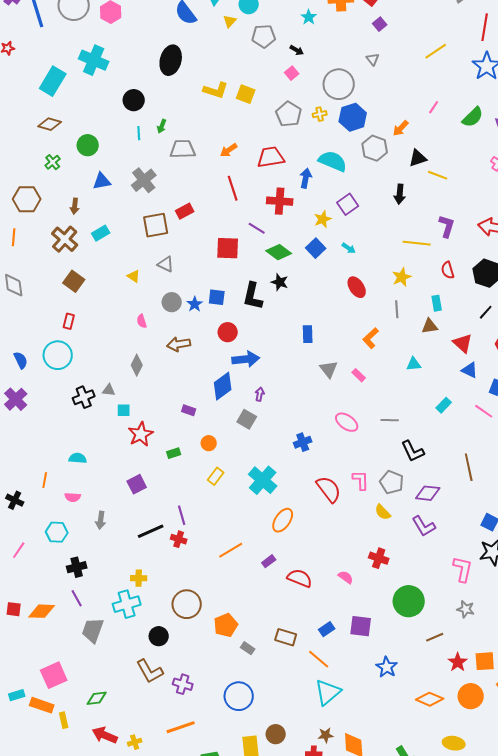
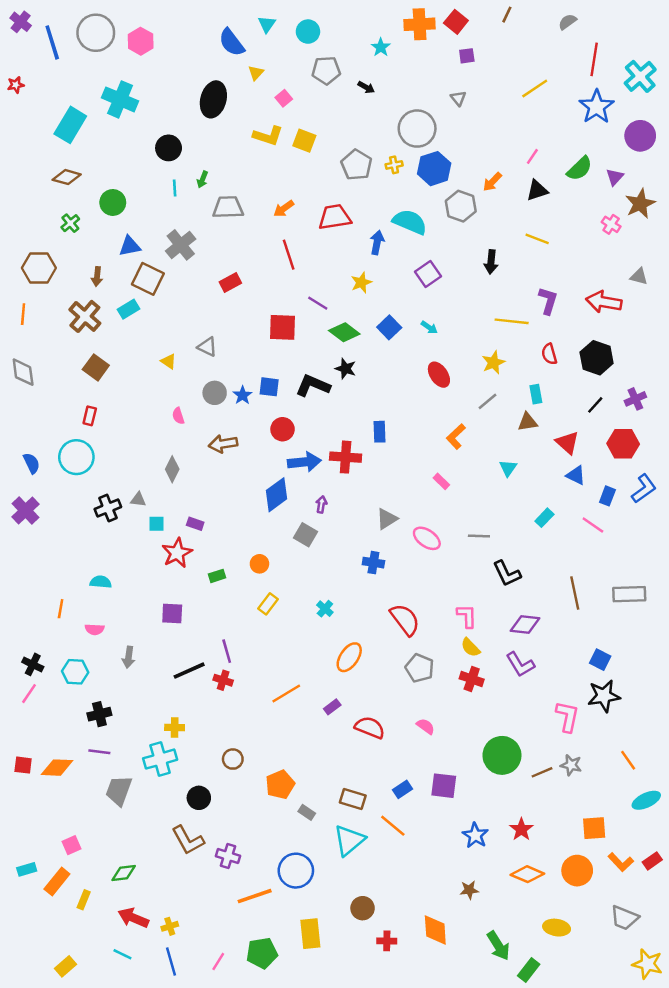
yellow triangle: (230, 21) -> (256, 73), moved
purple square: (380, 24) -> (467, 56), turned 32
pink square: (292, 73) -> (284, 98), moved
black triangle: (418, 158) -> (537, 190), moved
red cross: (280, 201) -> (346, 457), moved
yellow star: (323, 219) -> (361, 283), moved
brown square: (156, 225) -> (148, 279), moved, turned 36
black L-shape: (253, 296) -> (313, 386), turned 100
gray line: (397, 309) -> (487, 401), turned 54
cyan triangle: (414, 364) -> (508, 468), turned -49
gray triangle: (329, 369) -> (387, 519), moved, turned 36
purple rectangle: (189, 410) -> (195, 524), moved
blue cross: (303, 442) -> (373, 563), turned 30
cyan cross: (263, 480) -> (325, 609), size x0.5
pink L-shape: (361, 480) -> (467, 616), moved
gray pentagon: (392, 482) -> (420, 668), moved
purple square: (137, 484) -> (172, 614), turned 30
black cross: (15, 500) -> (33, 664), moved
red cross: (379, 558) -> (472, 679), moved
purple line: (77, 598) -> (99, 752), turned -54
brown circle: (187, 604) -> (233, 759), size x0.6
brown line: (435, 637) -> (542, 772), moved
red star: (458, 662) -> (521, 829), moved
pink square: (54, 675) -> (72, 845), size x0.6
cyan triangle: (328, 692) -> (349, 840), moved
orange rectangle: (42, 705) -> (57, 881), turned -70
yellow rectangle: (64, 720) -> (84, 900), turned 35
orange line: (181, 727) -> (255, 896), moved
brown circle: (276, 734) -> (363, 908), moved
brown star: (326, 735) -> (469, 890), moved

